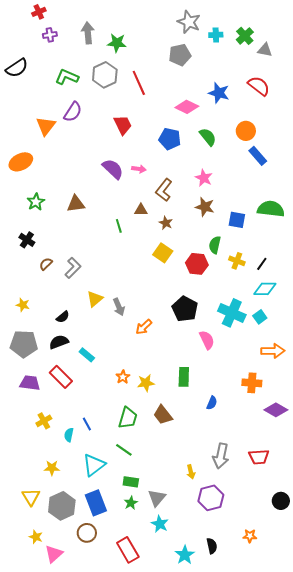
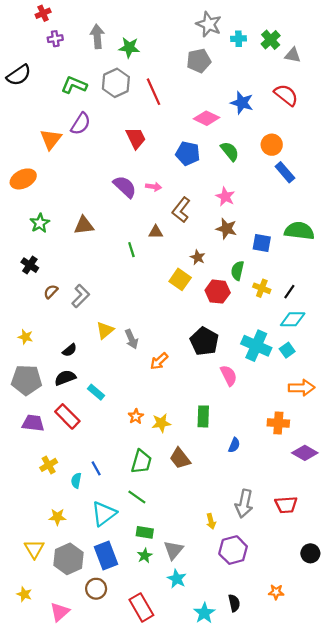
brown star: (166, 223) -> (198, 257), moved
yellow star: (36, 537) -> (24, 594), moved

